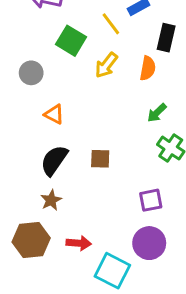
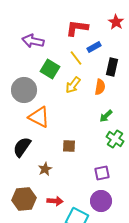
gray circle: (31, 73) -> (24, 90), size x1.6
orange triangle: (54, 114) -> (39, 117), size x1.6
black semicircle: (54, 160) -> (22, 147), moved
brown star: (51, 200) -> (45, 169), moved

